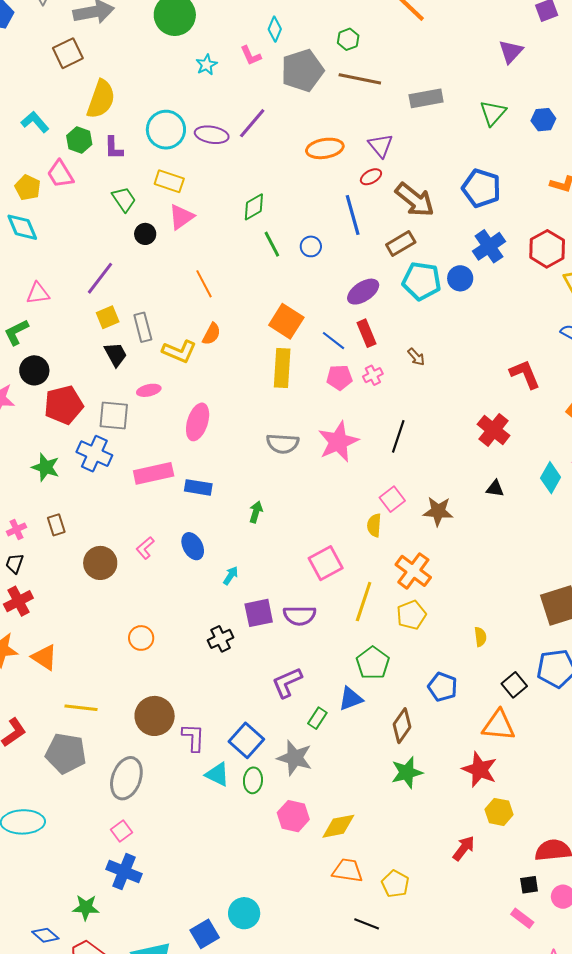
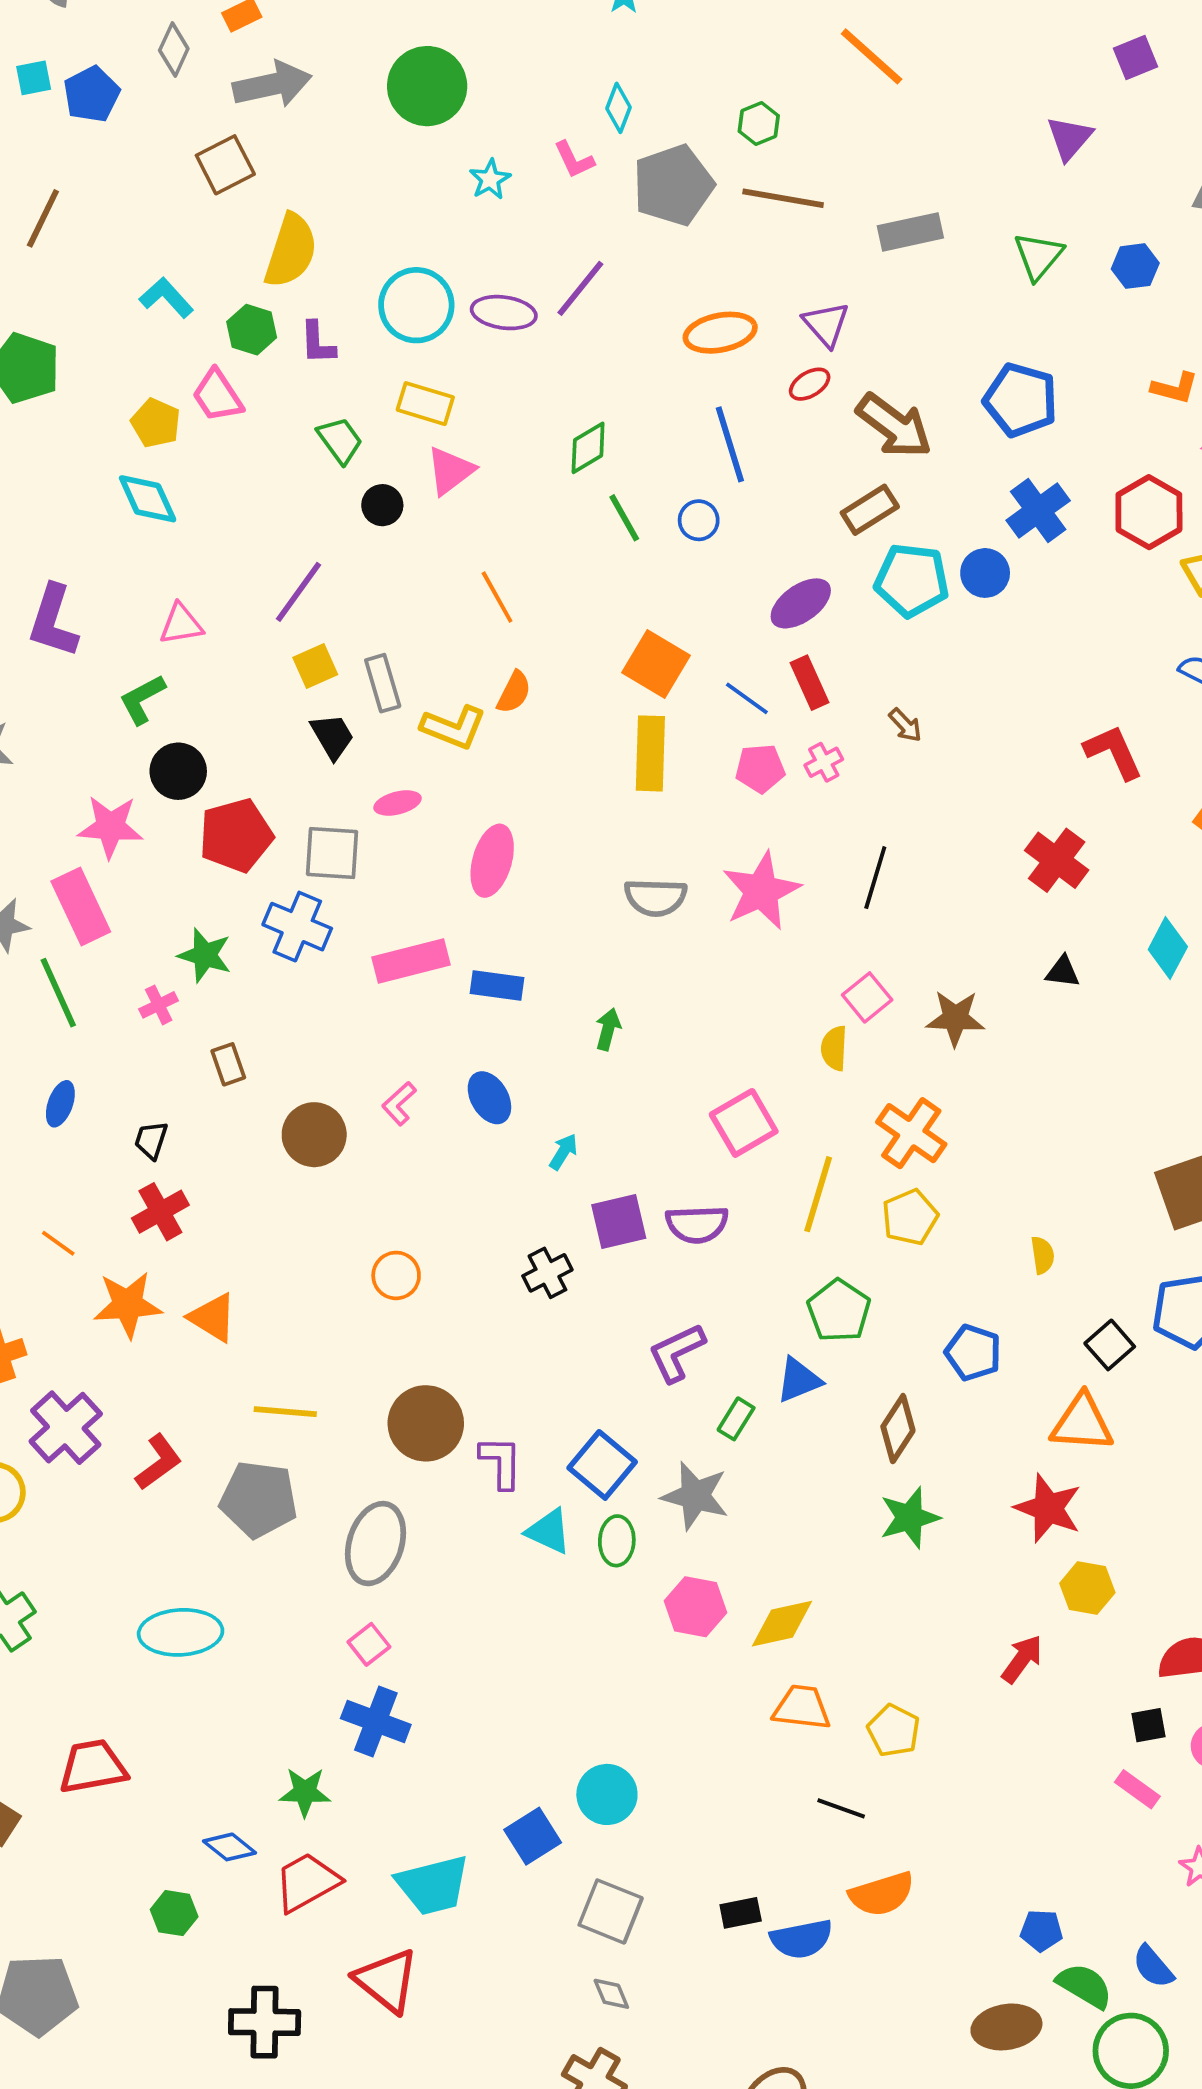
blue line: (353, 215) -> (730, 444), moved
pink cross: (16, 529) -> (159, 1005), moved

